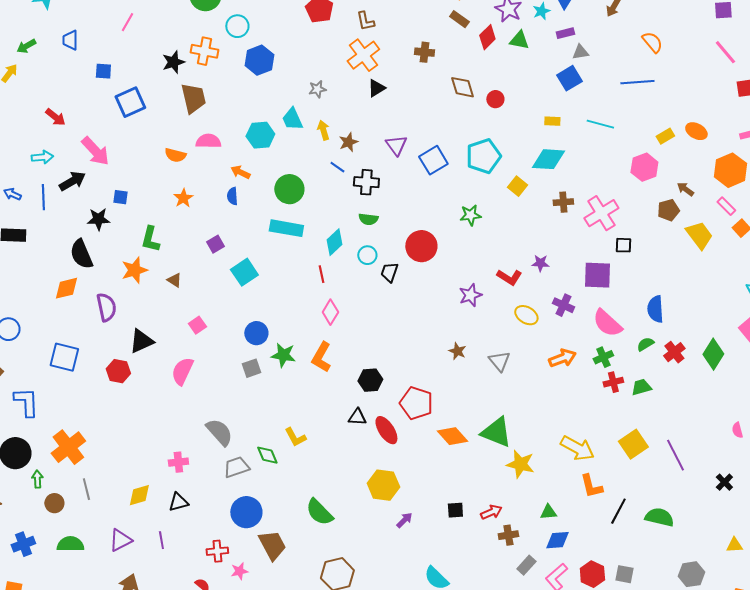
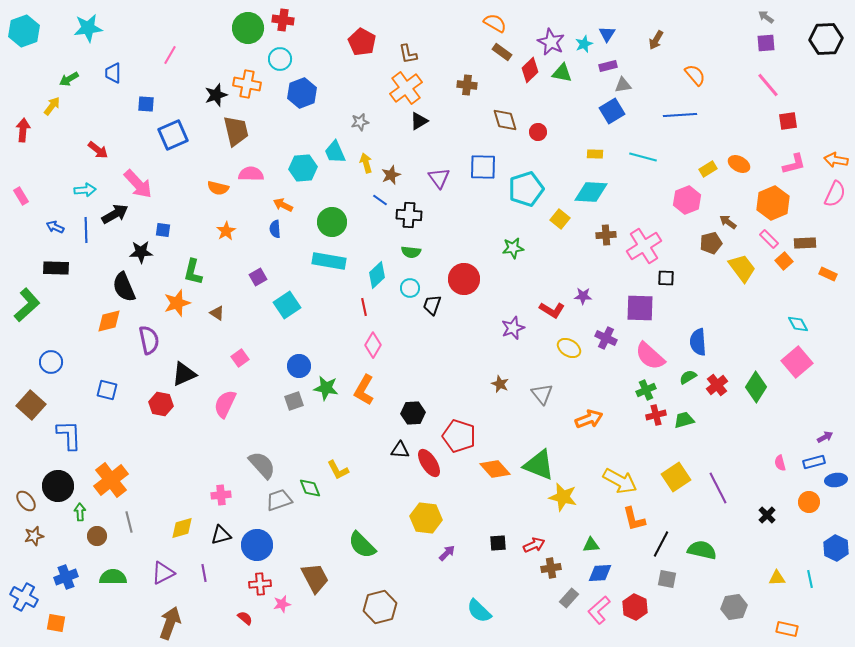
blue square: (433, 160) -> (483, 167), moved, turned 32
blue square: (64, 357) -> (107, 390), size x0.7
orange arrow: (562, 358) -> (589, 419), moved
blue circle: (246, 512) -> (257, 545), moved
gray square: (624, 574) -> (667, 579), moved

